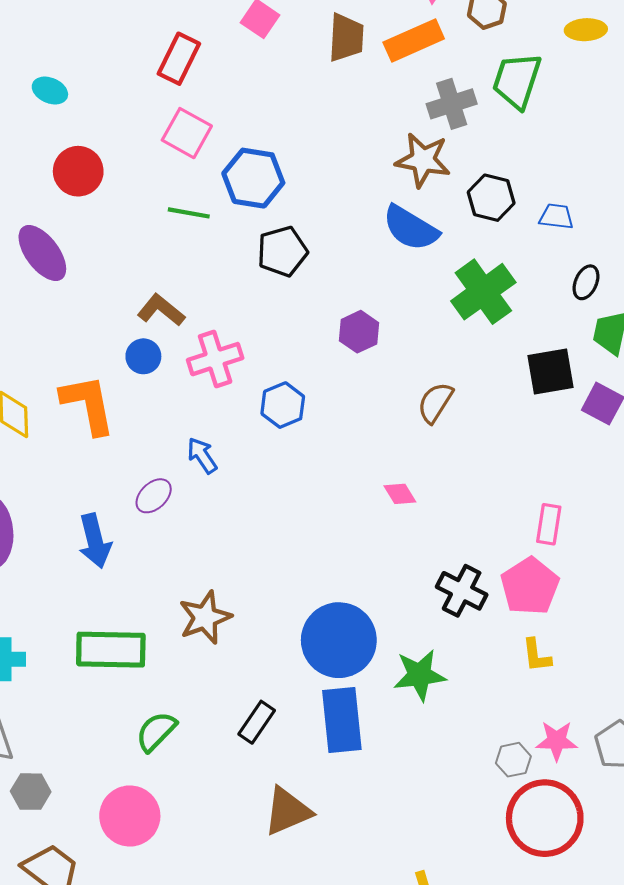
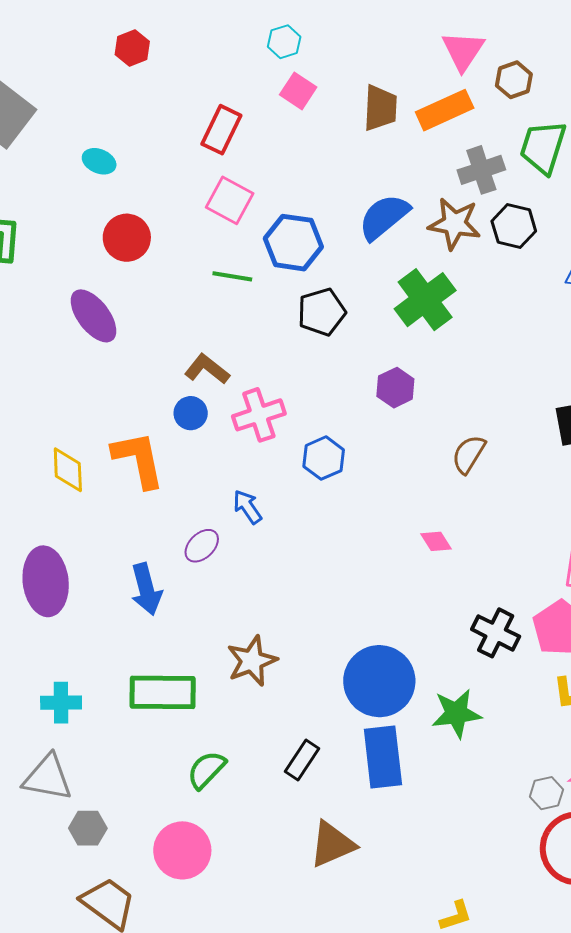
black hexagon: (491, 198) -> (514, 226), moved
blue semicircle: (411, 228) -> (384, 217), moved, turned 110
green cross: (483, 292) -> (425, 300), moved

